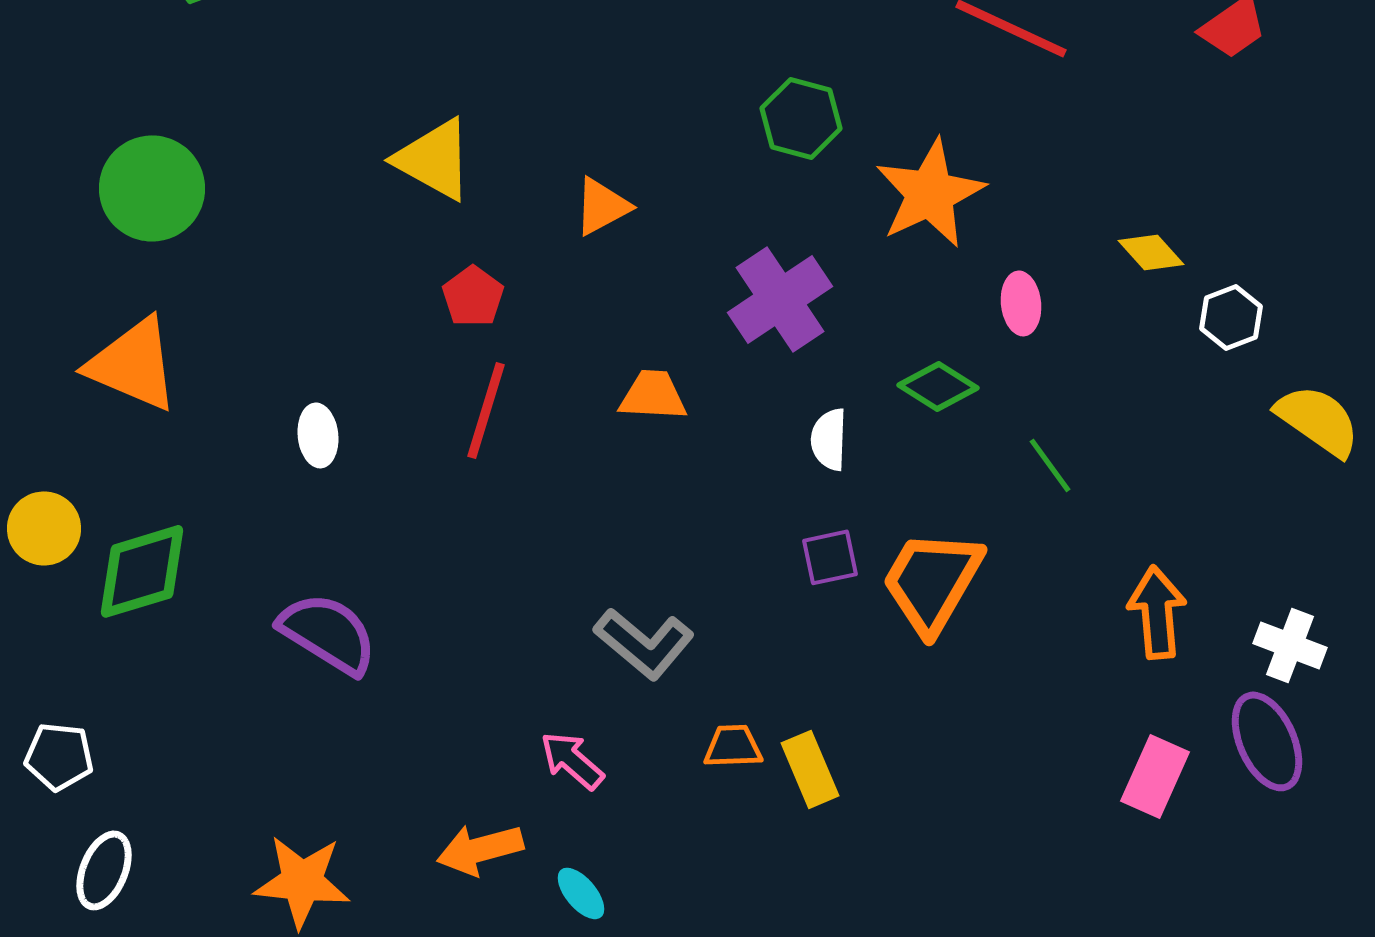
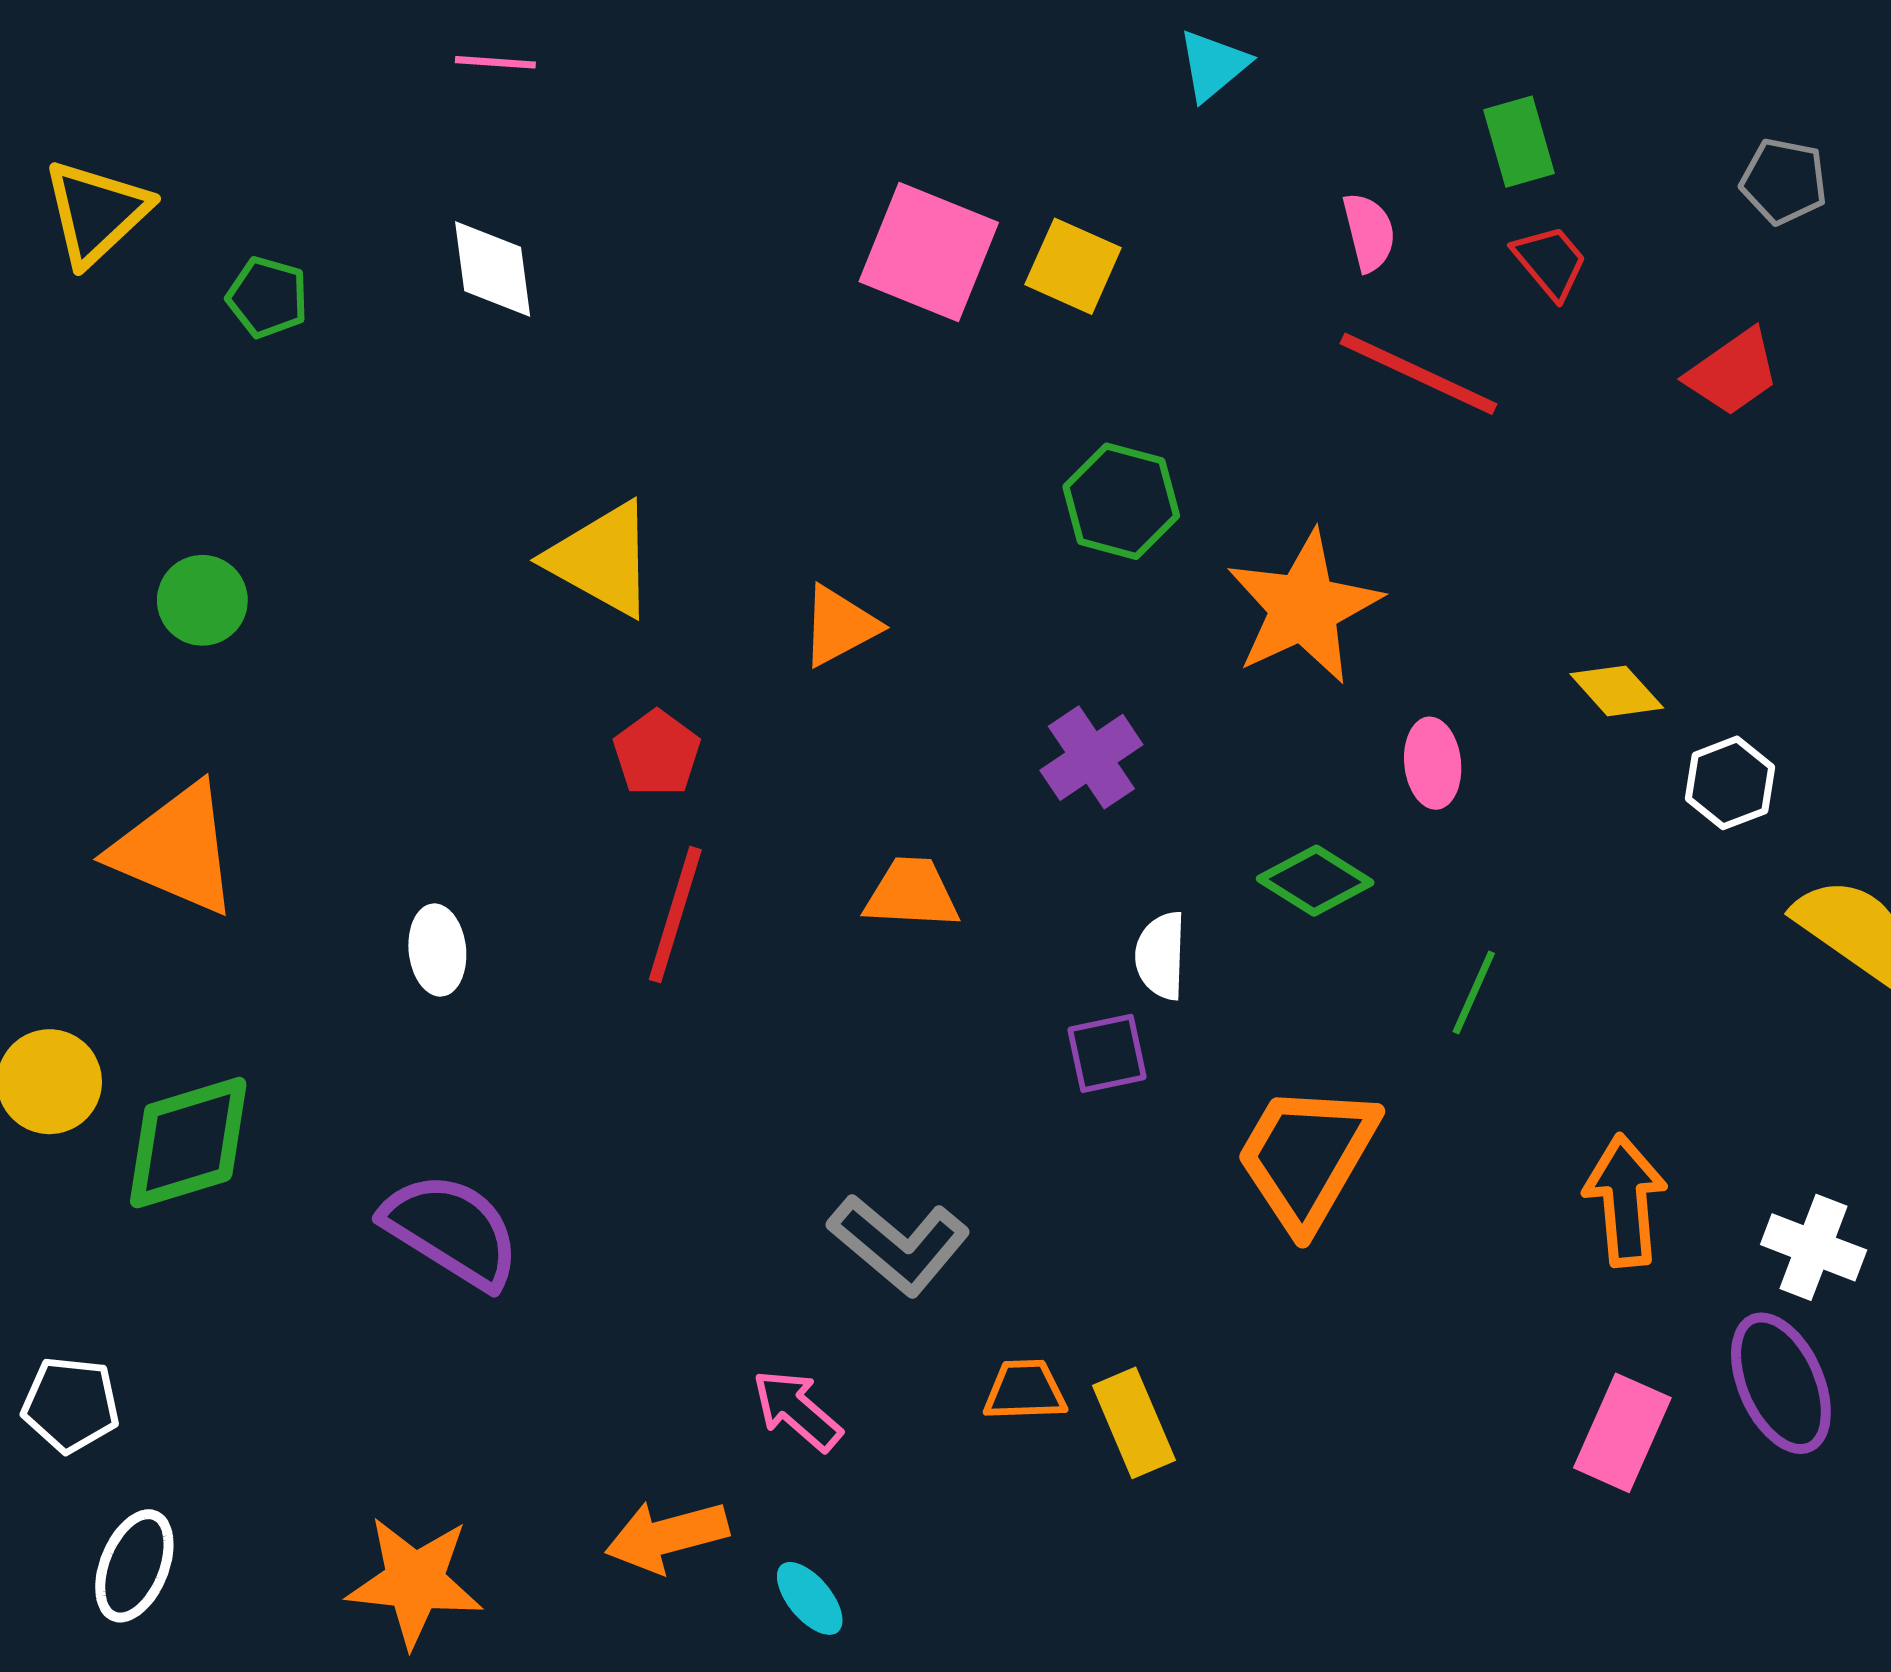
green circle: (152, 188) -> (202, 600), size x0.6
purple cross: (780, 299) -> (1091, 757), size x0.7
green line: (1050, 465) -> (1474, 992), turned 60
purple square: (830, 557) -> (1107, 1053), moved

